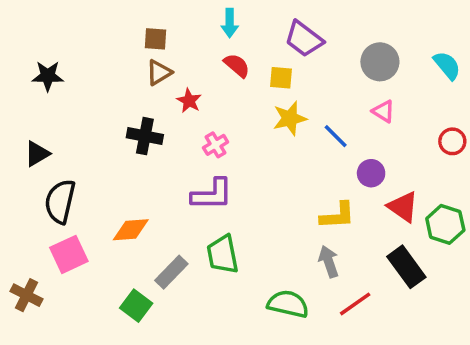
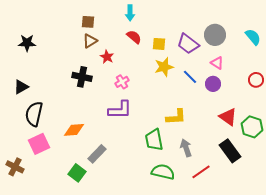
purple trapezoid: (304, 39) -> (188, 44), moved
purple circle: (371, 173) -> (213, 84), moved
yellow L-shape: (337, 216) -> (176, 117), moved
green trapezoid: (223, 254) -> (154, 140), moved

